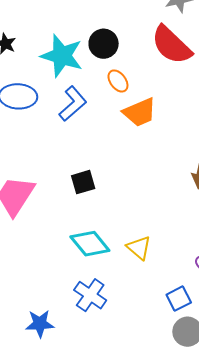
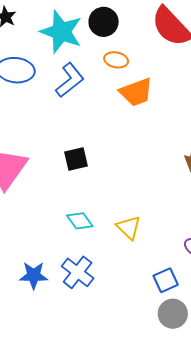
orange ellipse: (118, 81) -> (116, 60), turned -45
cyan diamond: (90, 244) -> (80, 221), size x0.7
blue star: (40, 324) -> (34, 275), moved

